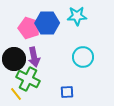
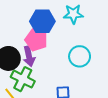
pink pentagon: (29, 28) -> (36, 40), moved

